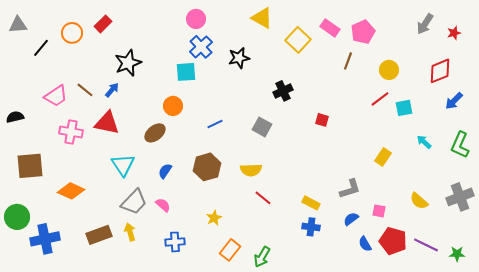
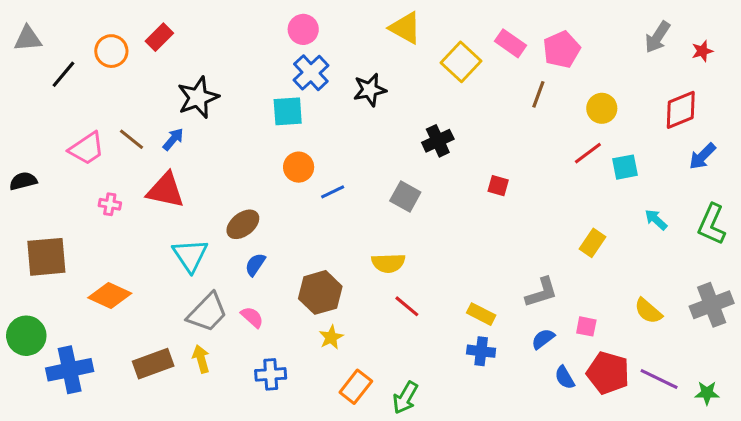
orange circle: (173, 106) -> (299, 167), moved
pink cross: (71, 132) -> (110, 204), size x0.6
brown ellipse: (155, 133) -> (243, 224), moved
brown hexagon: (207, 167) -> (320, 292), moved

